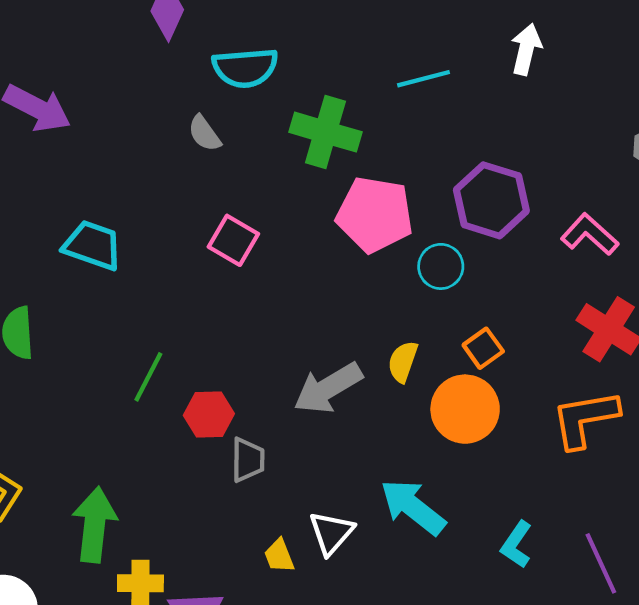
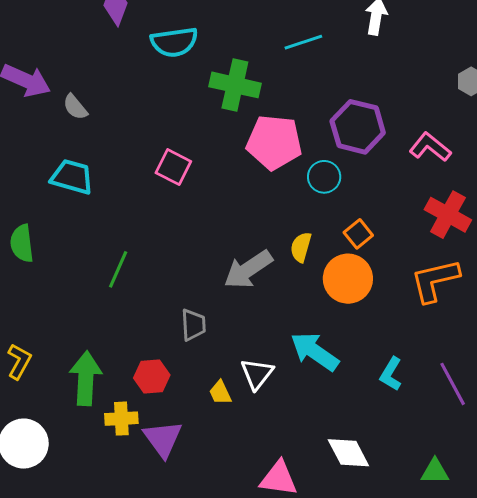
gray semicircle: (204, 133) -> (75, 107), moved
red hexagon: (209, 414) -> (152, 376), moved

